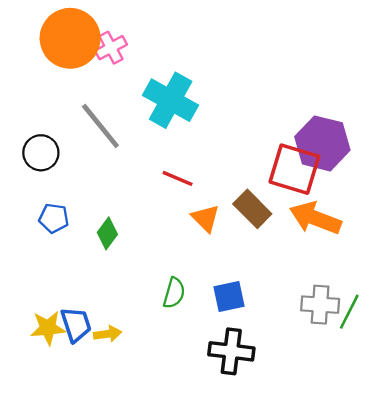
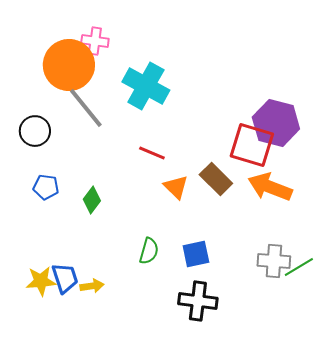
orange circle: (70, 38) -> (69, 65), moved
pink cross: (111, 48) -> (95, 41), turned 36
green line: (349, 312) -> (299, 267), turned 32

